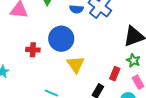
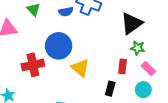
red cross: (33, 50) -> (33, 65), size x1.5

